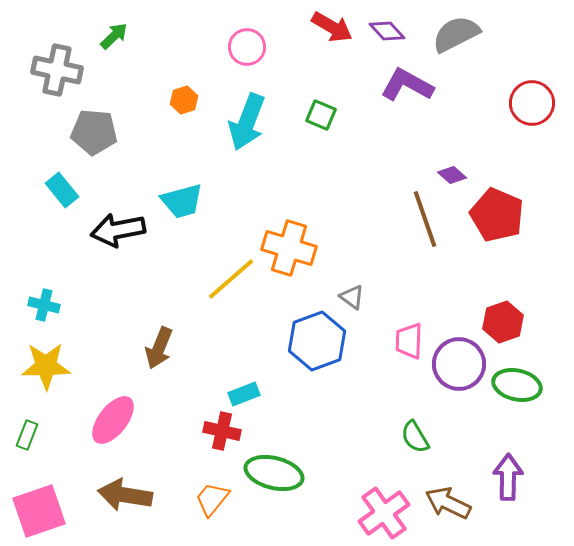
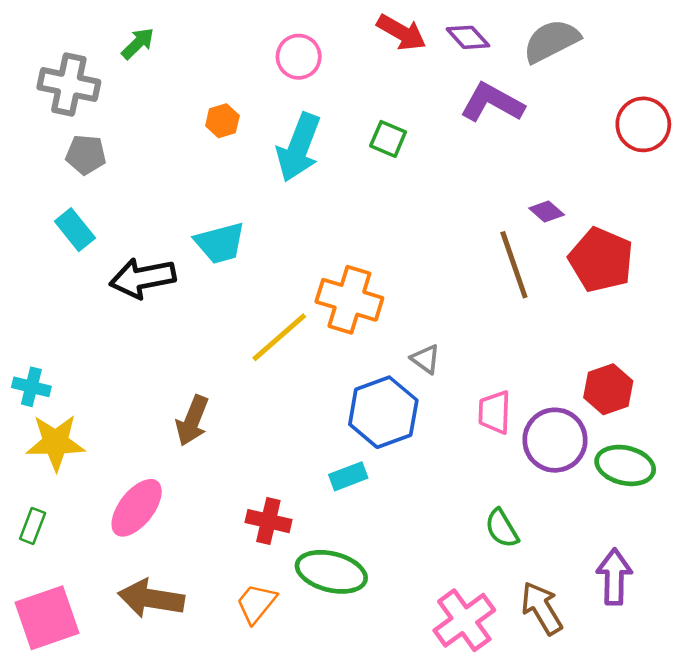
gray pentagon: (94, 132) -> (86, 155), moved, size x0.7
cyan cross: (44, 305) -> (31, 387), moved
cyan rectangle: (244, 394) -> (348, 476), moved
brown arrow: (448, 503) -> (542, 608), turned 33

